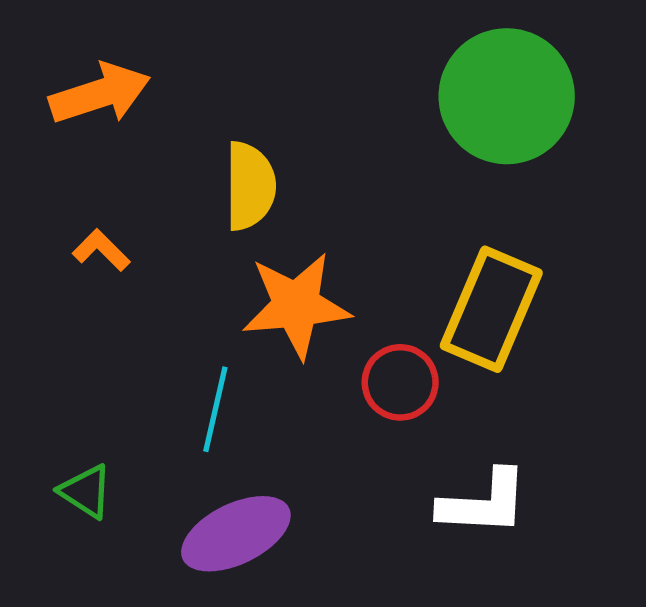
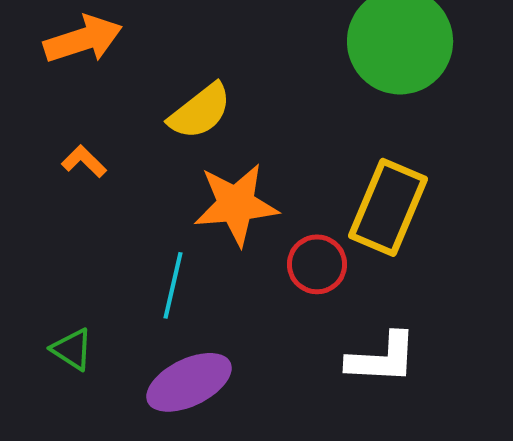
yellow semicircle: (250, 186) -> (200, 111), turned 52

